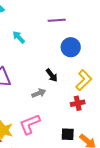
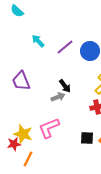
purple line: (57, 20) -> (65, 47), moved, turned -36
black arrow: (52, 75) -> (65, 86), moved

